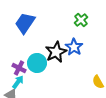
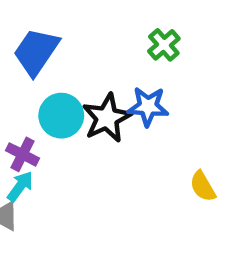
blue star: (74, 47) -> (148, 106), turned -30
cyan circle: (37, 63) -> (61, 116), moved

